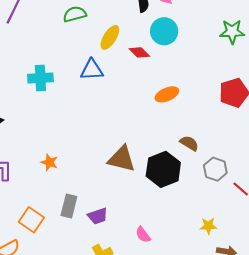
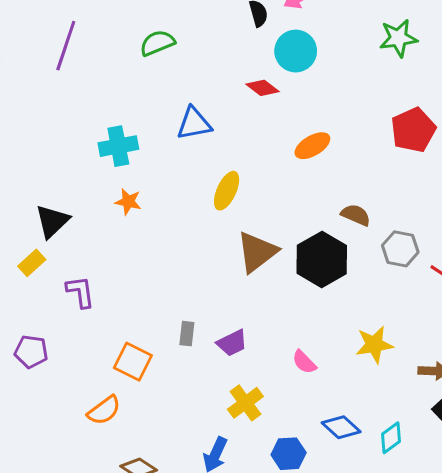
yellow ellipse: (110, 37) -> (227, 191), moved
brown triangle: (122, 159) -> (257, 252), turned -44
orange star: (49, 162) -> (128, 202), moved
gray rectangle: (69, 206) -> (187, 334), size x0.7
yellow star: (208, 226) -> (374, 345), moved, size x1.4

